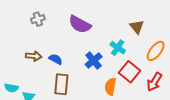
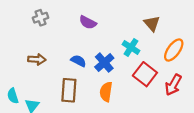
purple semicircle: (80, 24) -> (88, 22), size x0.7
blue semicircle: (56, 59) -> (78, 61), moved
orange semicircle: (110, 87) -> (106, 92), moved
cyan semicircle: (11, 88) -> (13, 96), turned 64

